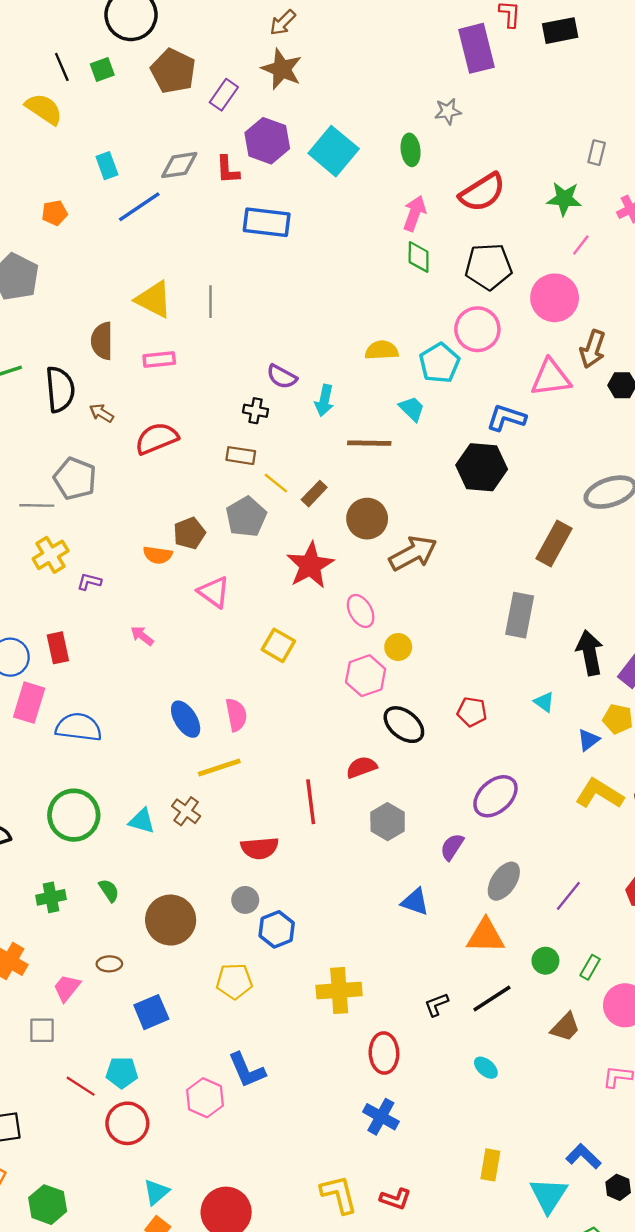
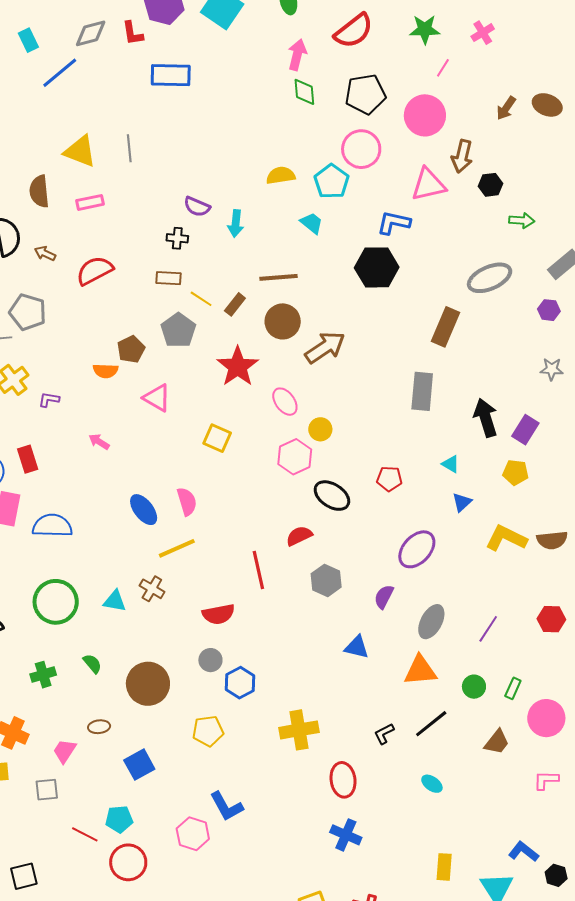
brown line: (369, 443) -> (279, 277), moved
blue triangle: (588, 740) -> (462, 502), moved

